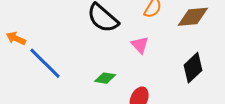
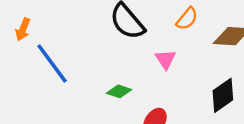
orange arrow: (16, 38) -> (23, 29), turned -102

